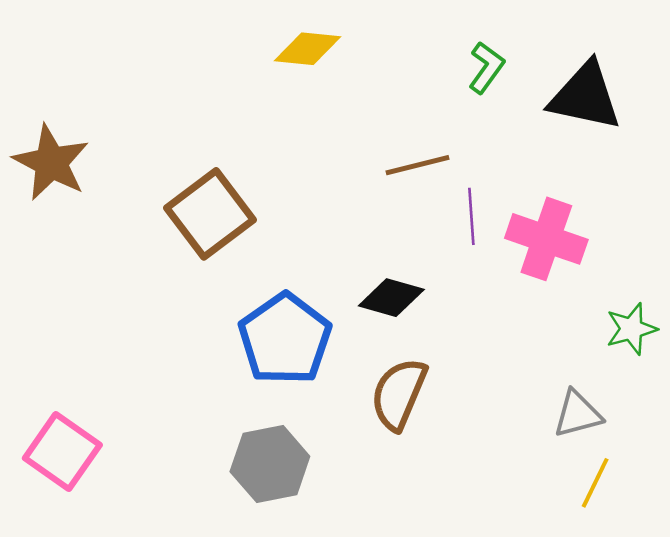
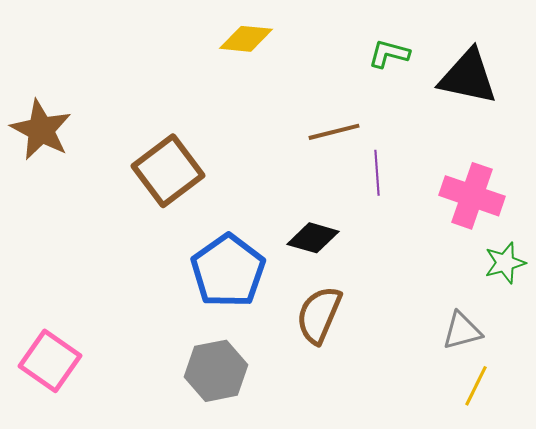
green L-shape: (486, 68) -> (389, 54), turned -111
pink cross: (546, 239) -> (472, 196), moved

